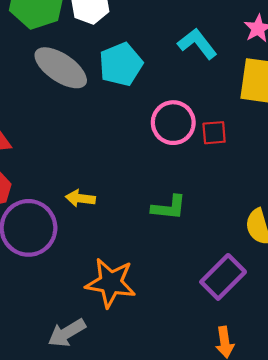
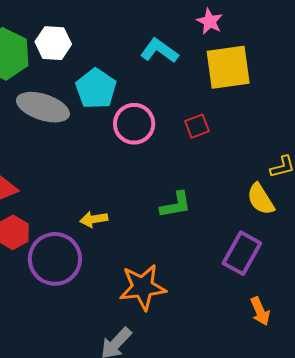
pink circle: (173, 123) -> (134, 124), moved

